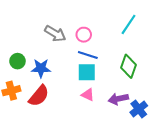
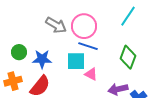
pink circle: (84, 35) -> (84, 26), size x1.6
cyan square: (87, 72) -> (76, 61), moved
pink triangle: (88, 95) -> (91, 74), moved

